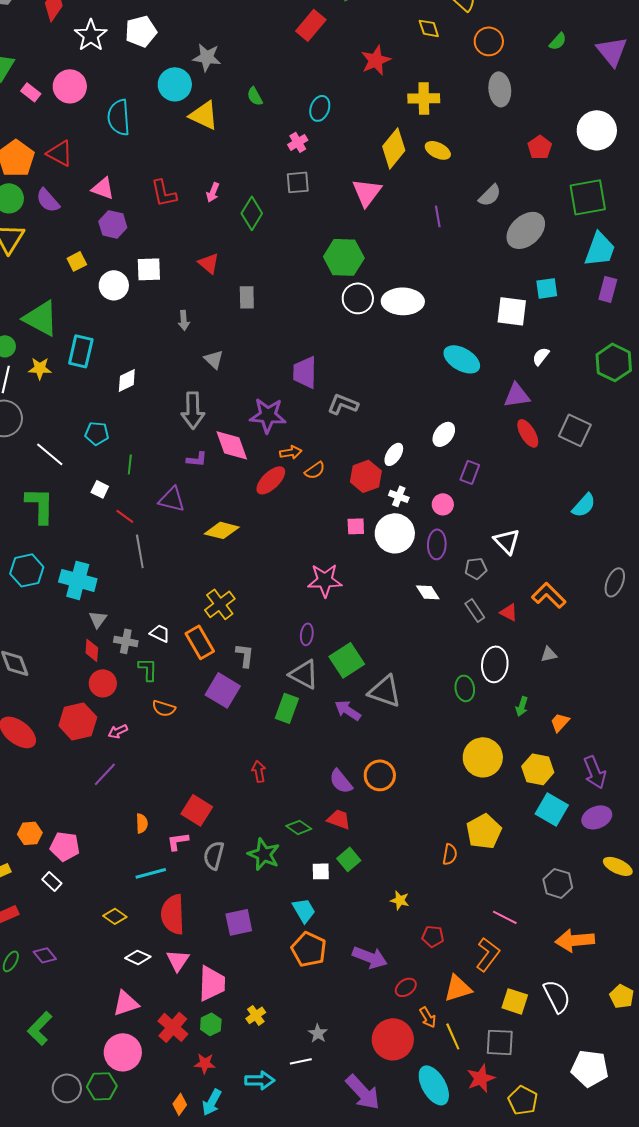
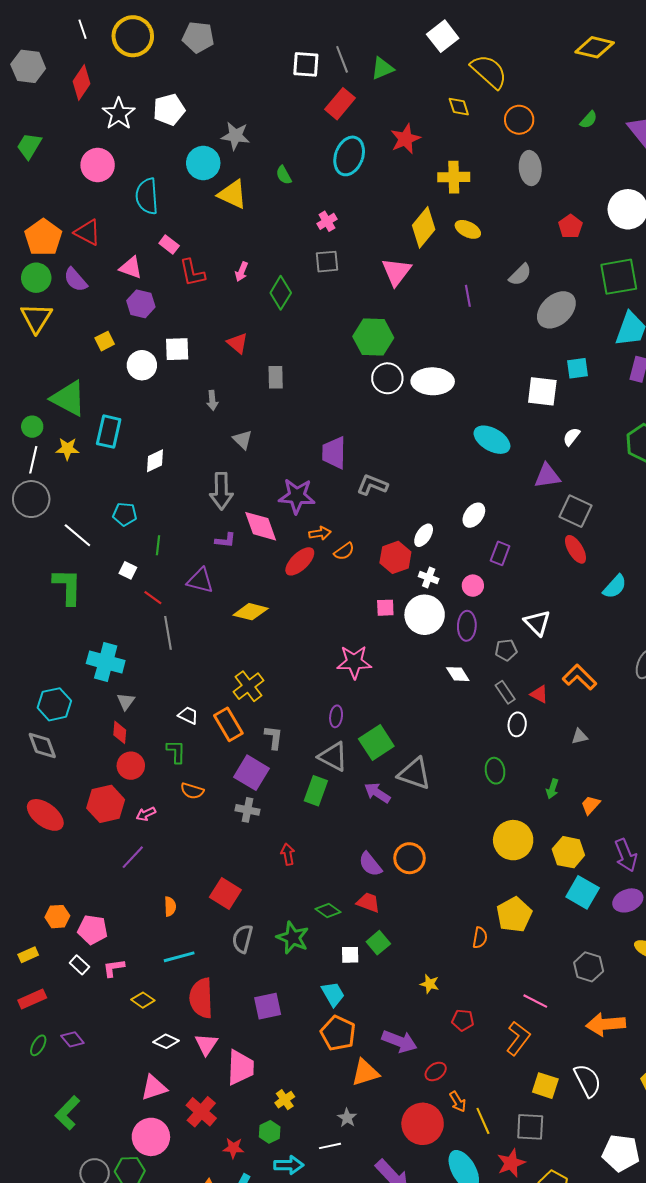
pink rectangle: (31, 92) -> (169, 244), moved
cyan ellipse: (320, 108) -> (349, 156), moved, size x1.5
gray square: (575, 430) -> (575, 511), moved
red ellipse: (528, 433) -> (575, 549), moved
cyan hexagon: (27, 570) -> (54, 704), moved
gray cross: (126, 641) -> (248, 810), moved
white ellipse: (495, 664) -> (517, 724), moved, size x0.7
pink L-shape: (178, 841) -> (114, 968), moved
orange triangle: (458, 988) -> (365, 1073), moved
green hexagon: (211, 1024) -> (270, 1132), moved

